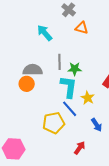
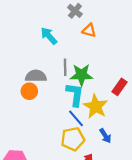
green star: (75, 69) -> (81, 75), size x1.5
yellow star: (88, 98) -> (96, 106), size x1.6
yellow pentagon: (54, 123) -> (73, 139), moved

